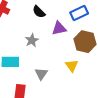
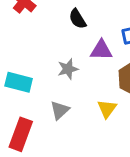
gray star: (32, 40) -> (68, 69), moved

